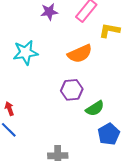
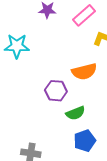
orange semicircle: (80, 54) -> (84, 72), moved

